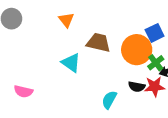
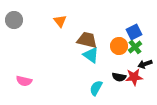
orange circle: (137, 50) -> (119, 46), size x0.7
cyan triangle: (71, 63) -> (91, 55), moved
green cross: (156, 63) -> (135, 47), moved

